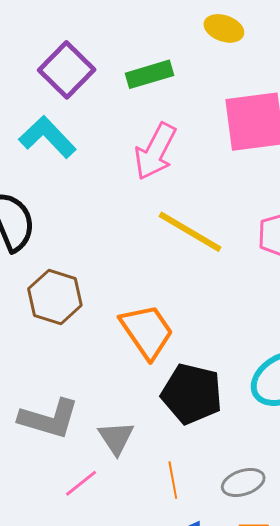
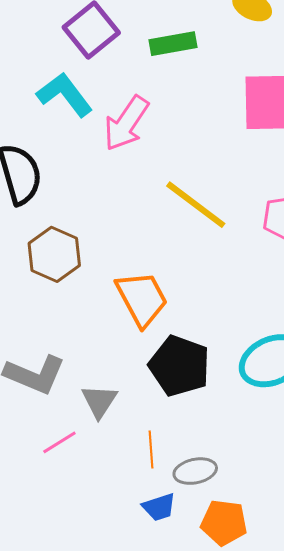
pink arrow: (155, 151) -> (126, 123), moved
gray ellipse: (243, 482) -> (195, 471), moved

